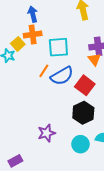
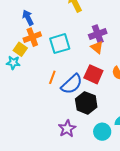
orange line: (44, 71) -> (52, 77), moved
blue semicircle: (62, 76) -> (72, 84), moved
black hexagon: (83, 113) -> (86, 103), moved

